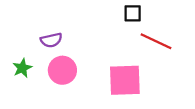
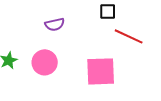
purple semicircle: (51, 40) -> (55, 24), moved

